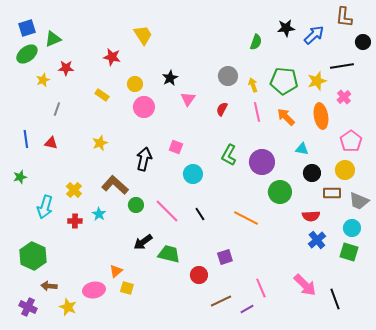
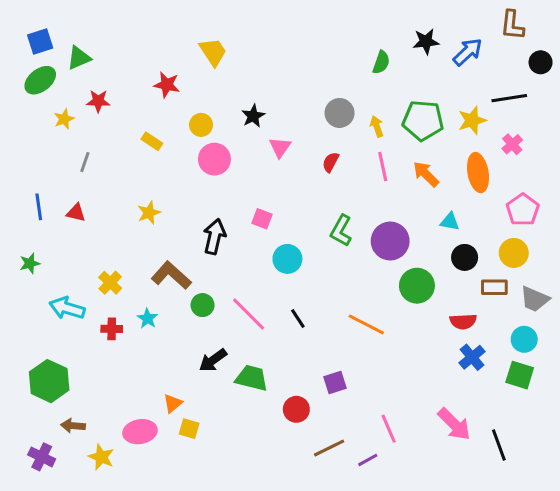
cyan arrow: (45, 207) -> (67, 308), turned 90

